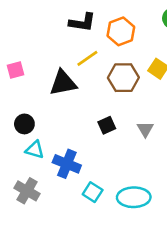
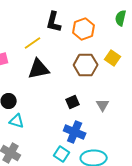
black L-shape: (82, 22) -> (54, 22), turned 95
yellow line: (87, 58) -> (33, 43), moved
blue cross: (67, 164) -> (75, 132), moved

